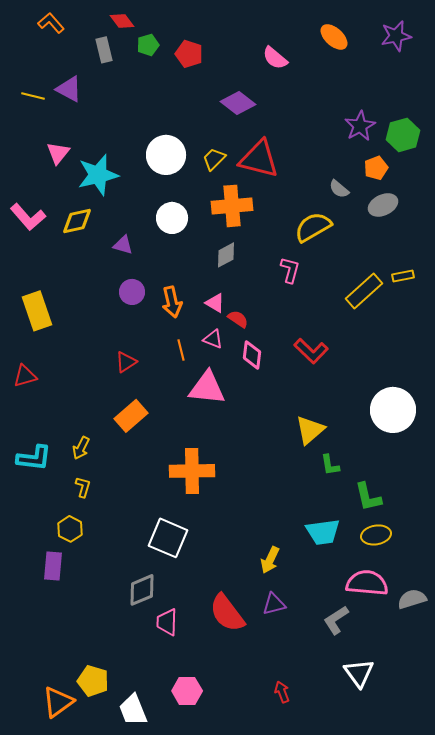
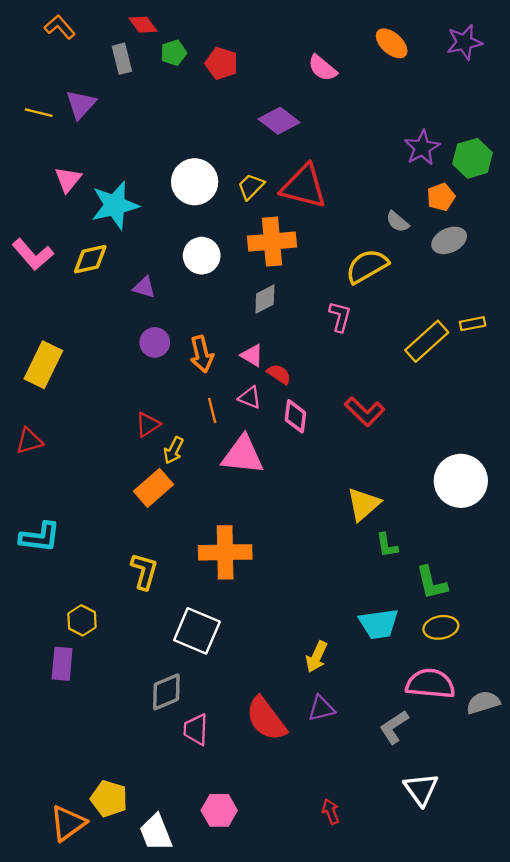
purple triangle: (69, 89) -> (81, 104), turned 44
yellow rectangle: (37, 311) -> (43, 365), turned 45
yellow arrow: (81, 448) -> (173, 450), moved
yellow L-shape: (83, 487) -> (144, 571), moved, size x1.5

